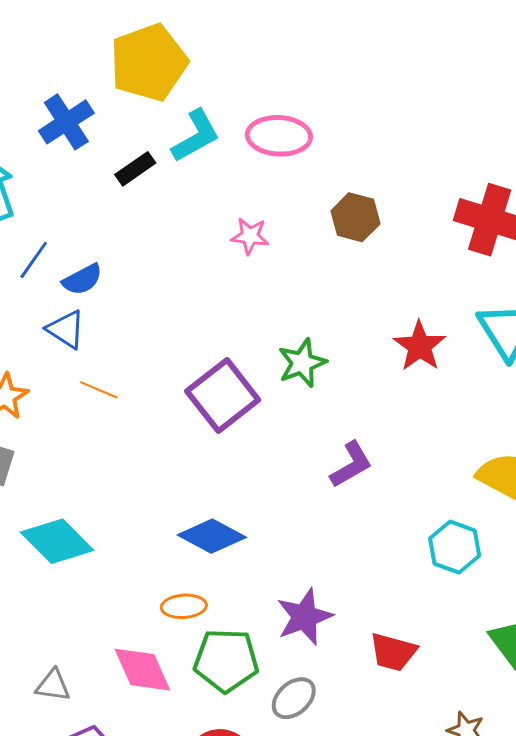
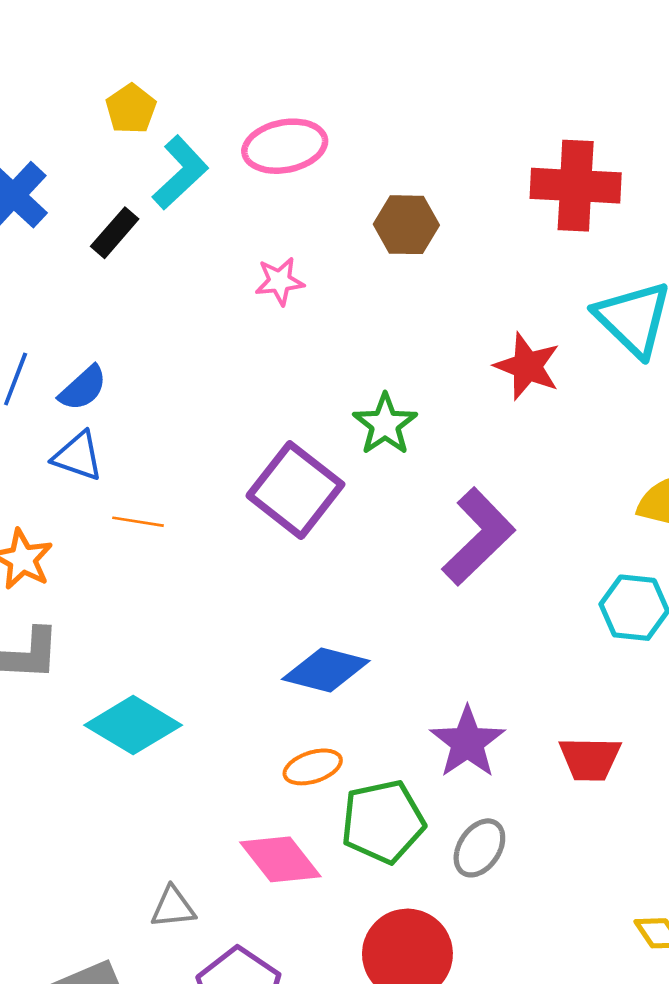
yellow pentagon: (149, 63) -> (131, 109), moved, size x0.5
purple L-shape: (351, 465) -> (478, 537), size x1.5

